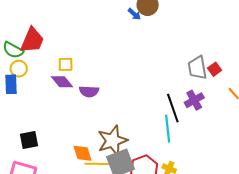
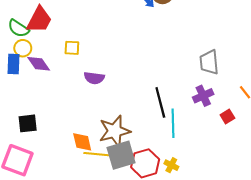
red square: (215, 69) -> (227, 117), moved
purple diamond: (62, 82) -> (39, 64), moved
black line: (173, 108) -> (160, 102), moved

